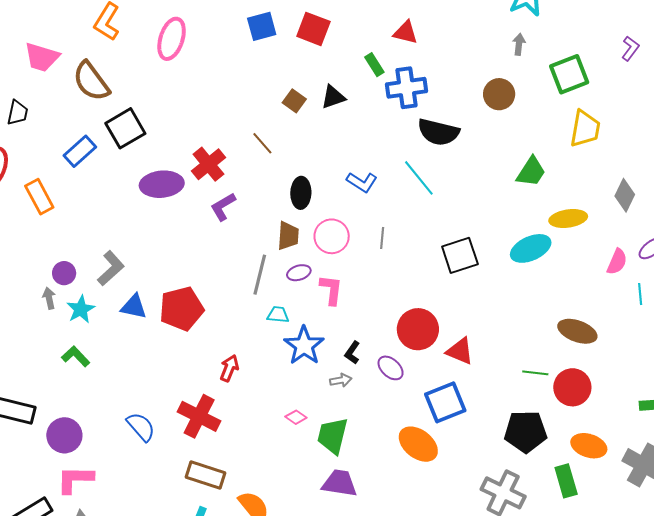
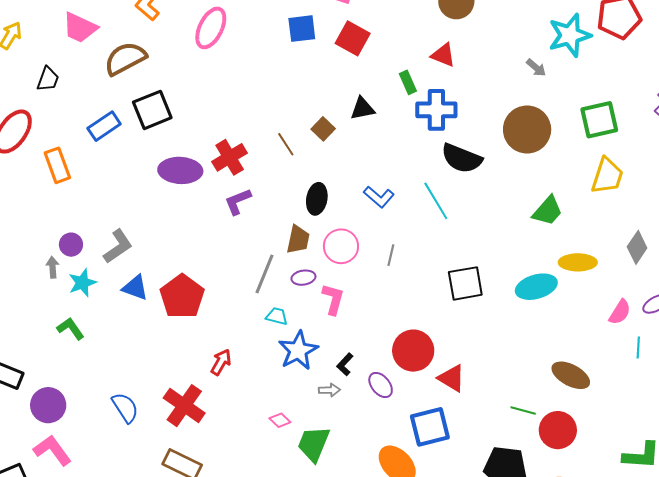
gray arrow: (519, 44) -> (536, 68), moved, turned 115
brown semicircle: (91, 81) -> (125, 58), turned 90
brown circle: (499, 94) -> (527, 129), size x1.5
brown square: (294, 101) -> (323, 129), moved
red pentagon: (181, 309) -> (182, 296), turned -30
pink L-shape: (75, 479) -> (52, 450), turned 45

